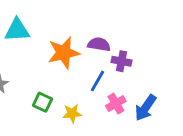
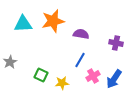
orange star: (64, 53) -> (53, 21), moved
purple cross: (122, 61) -> (116, 43), moved

